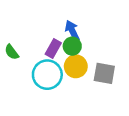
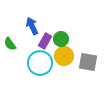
blue arrow: (72, 31) -> (32, 26), moved

